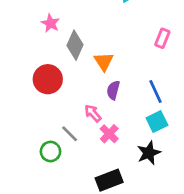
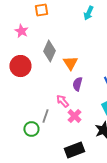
pink star: (50, 23) -> (21, 31), moved
red circle: (48, 79) -> (20, 66), moved
gray line: (70, 134) -> (45, 116), turned 64

